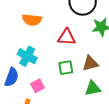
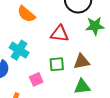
orange semicircle: (32, 20) -> (26, 14), turned 30
pink square: (37, 86) -> (36, 79), moved

